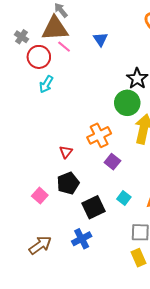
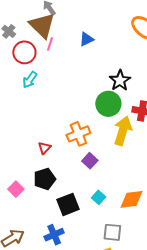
brown triangle: (55, 28) -> (42, 25), turned 44
blue triangle: (100, 39) -> (86, 39), turned 35
pink line: (64, 47) -> (50, 44), turned 64

